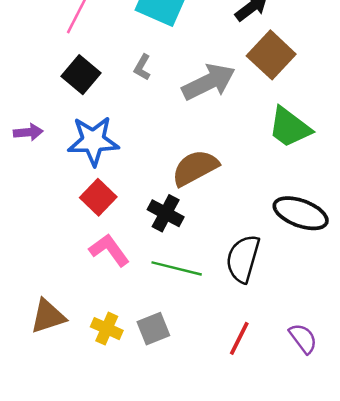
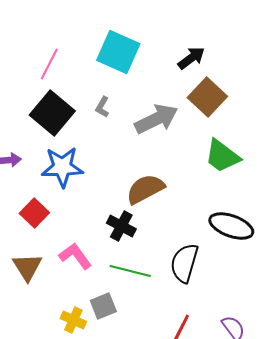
black square: (81, 75) -> (52, 113), size x1.4
red square: (98, 197) -> (34, 213), moved
brown triangle: (48, 316) -> (27, 267), moved, turned -44
gray square: (153, 329) -> (103, 306), moved

